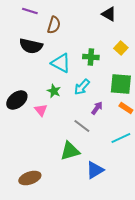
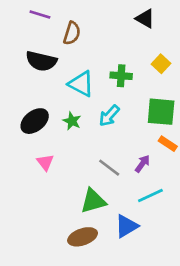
black ellipse: (17, 100) -> (35, 121), moved
purple arrow: (97, 108) -> (142, 164), moved
pink triangle: (41, 110) -> (45, 162), moved
cyan line: (121, 138) -> (150, 196), moved
brown ellipse: (30, 178) -> (83, 237), moved

